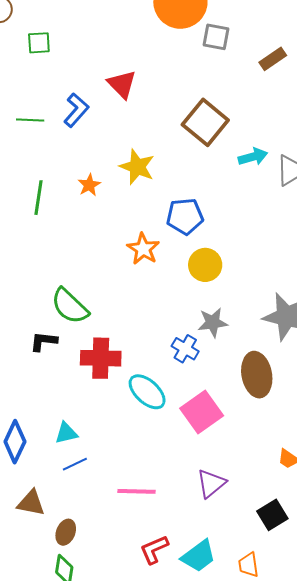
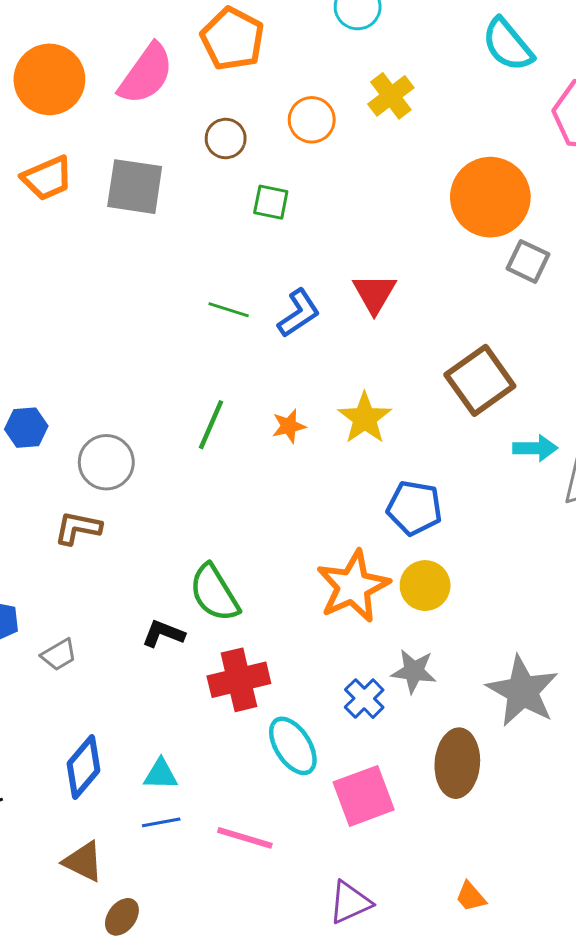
orange star: (143, 249) -> (353, 586), moved, size x1.5
red cross: (101, 358) -> (239, 680), turned -30
pink line: (137, 491) -> (245, 838), moved

